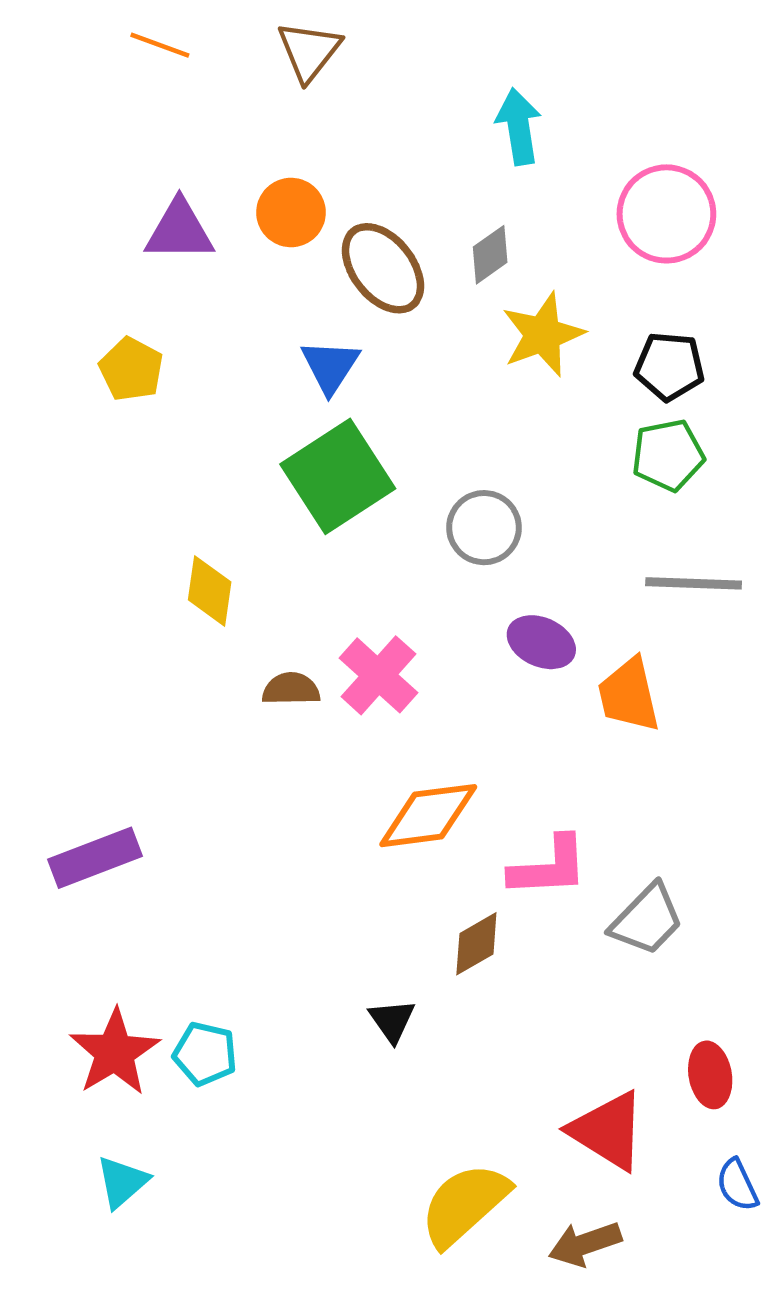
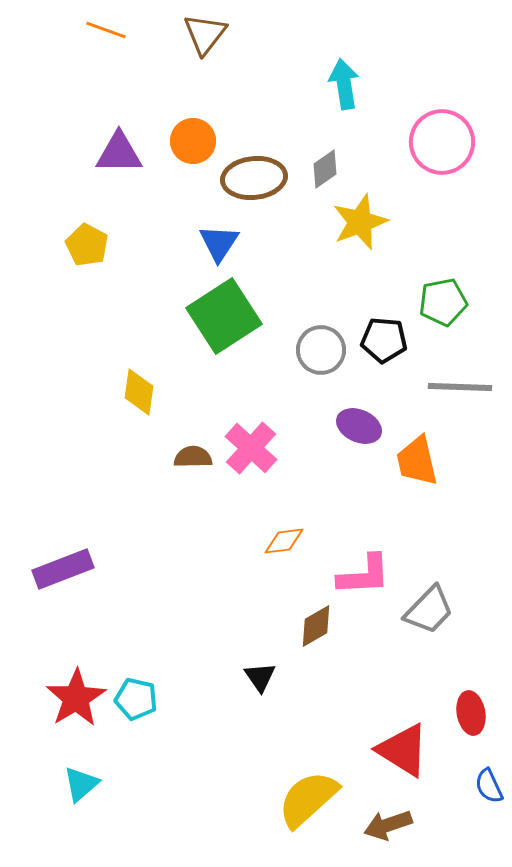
brown ellipse: (383, 268) -> (254, 178), turned -58
black pentagon: (669, 366) -> (384, 340), moved
orange diamond: (428, 816) -> (284, 541), size x0.6

